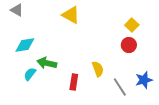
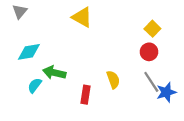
gray triangle: (17, 10) -> (20, 11), turned 40
gray line: (120, 87) -> (151, 82), moved

